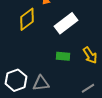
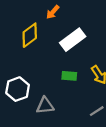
white hexagon: (16, 80) -> (18, 89), moved

